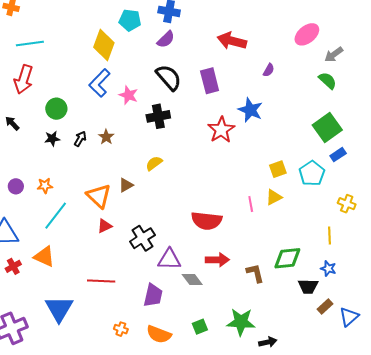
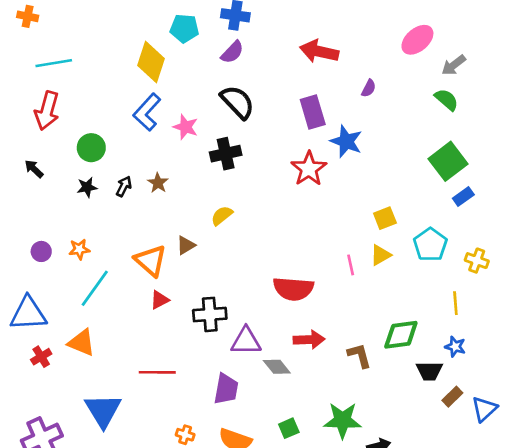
purple rectangle: (210, 81) -> (313, 112), moved
cyan pentagon: (312, 173) -> (430, 245), moved
black cross: (142, 238) -> (210, 314), turned 30

